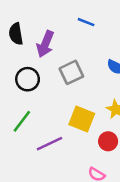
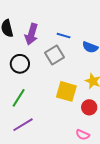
blue line: (86, 22) -> (64, 36), moved
purple line: (49, 144) -> (23, 125), moved

